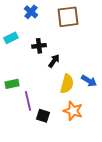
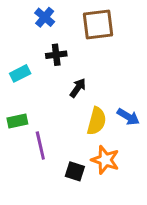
cyan rectangle: (11, 38) -> (20, 73), moved
black cross: (39, 46) -> (56, 55), moved
black square: (43, 116) -> (75, 171), moved

